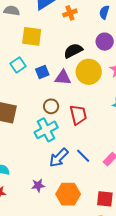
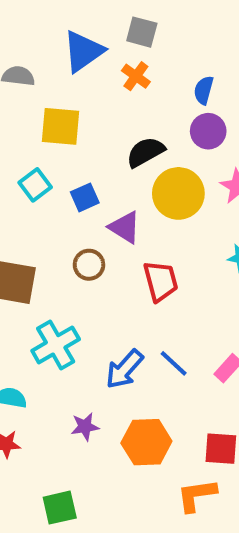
blue semicircle: (104, 12) -> (204, 90), moved
orange cross: (70, 13) -> (136, 76), turned -32
purple triangle: (63, 78) -> (125, 227), moved, turned 30
brown circle: (51, 106) -> (89, 265), moved
cyan cross: (46, 130) -> (56, 345), moved

